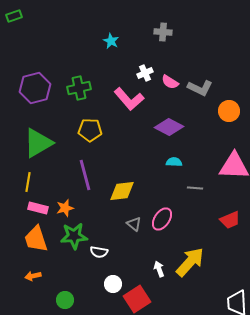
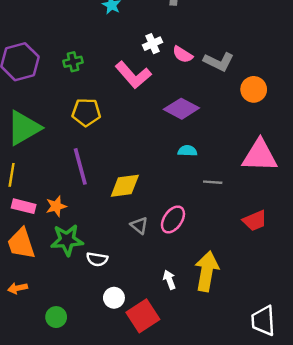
green cross: (79, 88) -> (73, 62), size x0.7
yellow arrow: (190, 262) -> (207, 271), turned -32

